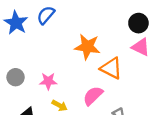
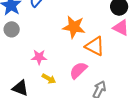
gray circle: (16, 77) -> (12, 29), moved

